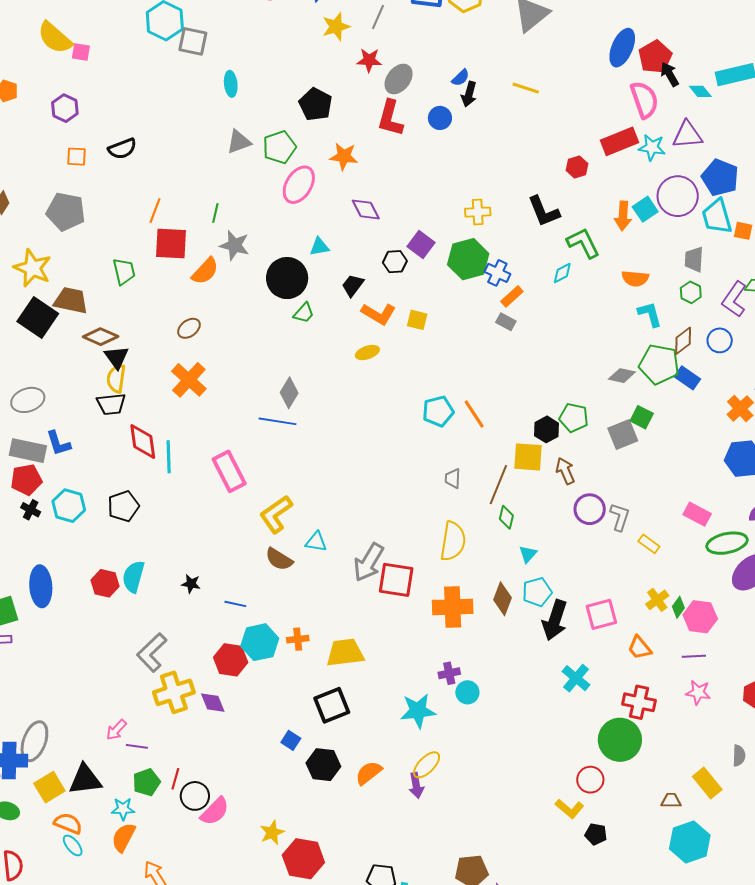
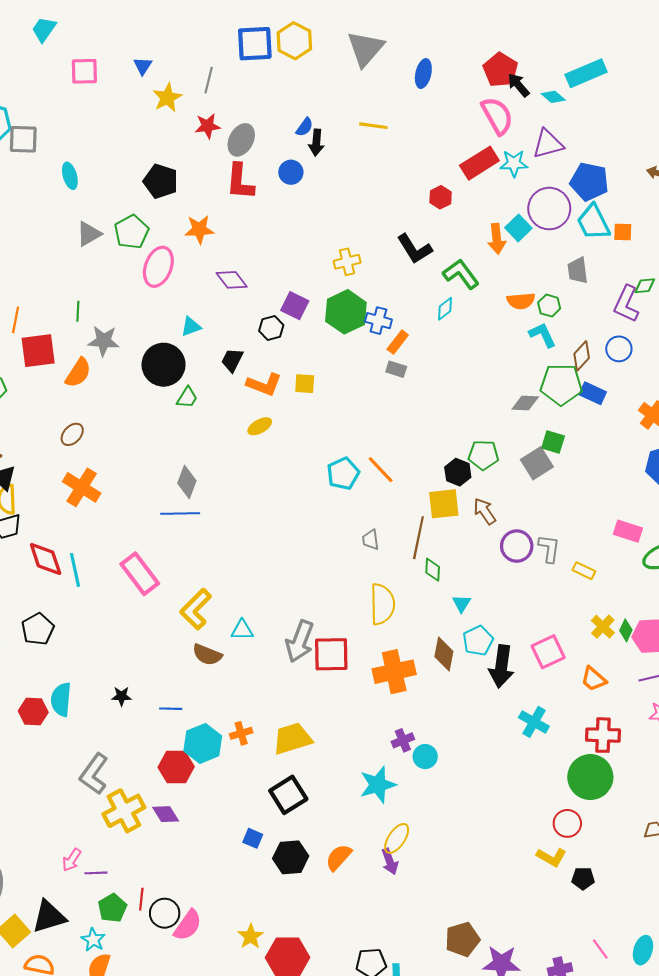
blue ellipse: (622, 48) -> (423, 74), moved, size x0.7
green hexagon: (691, 292) -> (549, 306), moved
cyan star: (123, 809) -> (93, 940), turned -30

